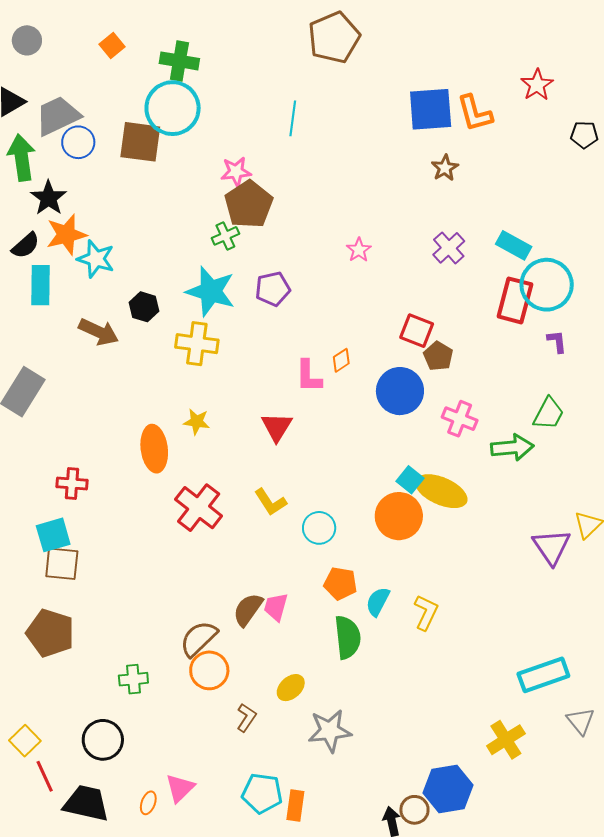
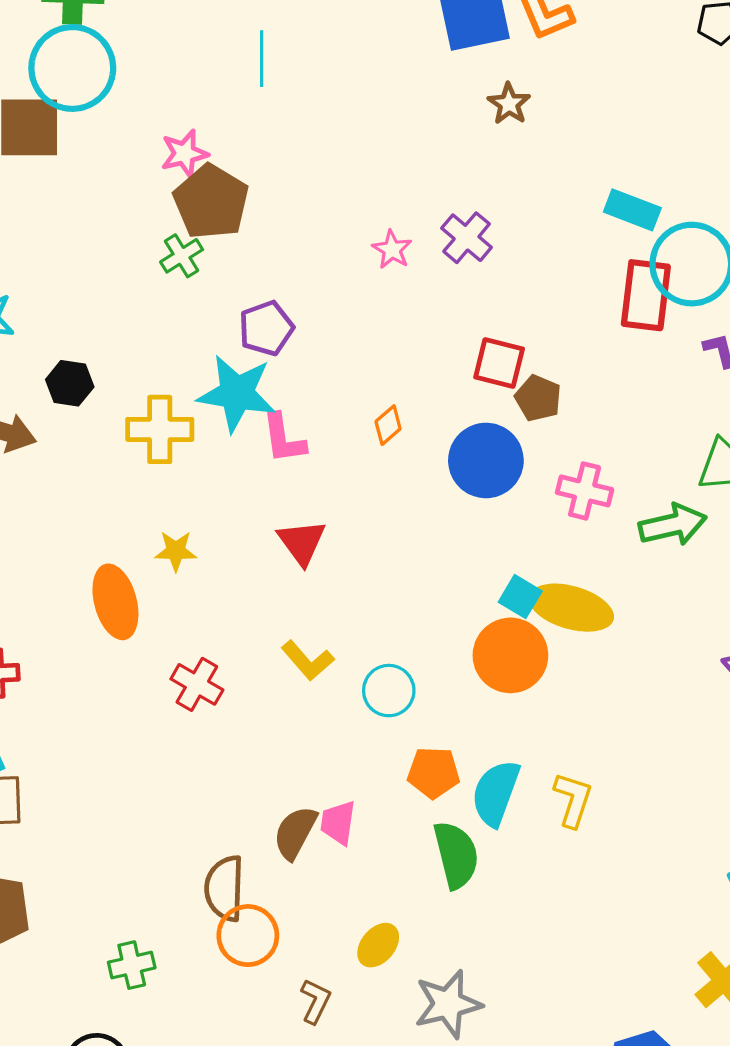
purple cross: (449, 248) -> (467, 238), moved
cyan star: (211, 291) -> (237, 393), moved
pink L-shape: (309, 376) -> (284, 438), moved
red cross: (199, 508) -> (197, 684), size x0.7
cyan semicircle: (378, 602) -> (496, 793), size x1.4
brown semicircle: (199, 639) -> (224, 888), turned -36

